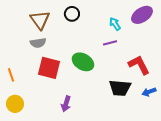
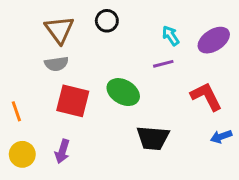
purple ellipse: (142, 15) -> (214, 40), moved
black trapezoid: (120, 88) -> (153, 138), moved
purple arrow: (66, 104) -> (62, 151), moved

